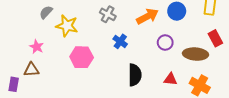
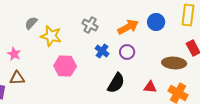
purple circle: (165, 43) -> (127, 52), moved
pink star: (37, 47) -> (14, 54), moved
black semicircle: (135, 75) -> (116, 83), turned 30

